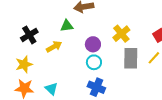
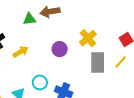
green triangle: (67, 26) -> (29, 19), moved
cyan circle: (94, 62) -> (40, 82), moved

